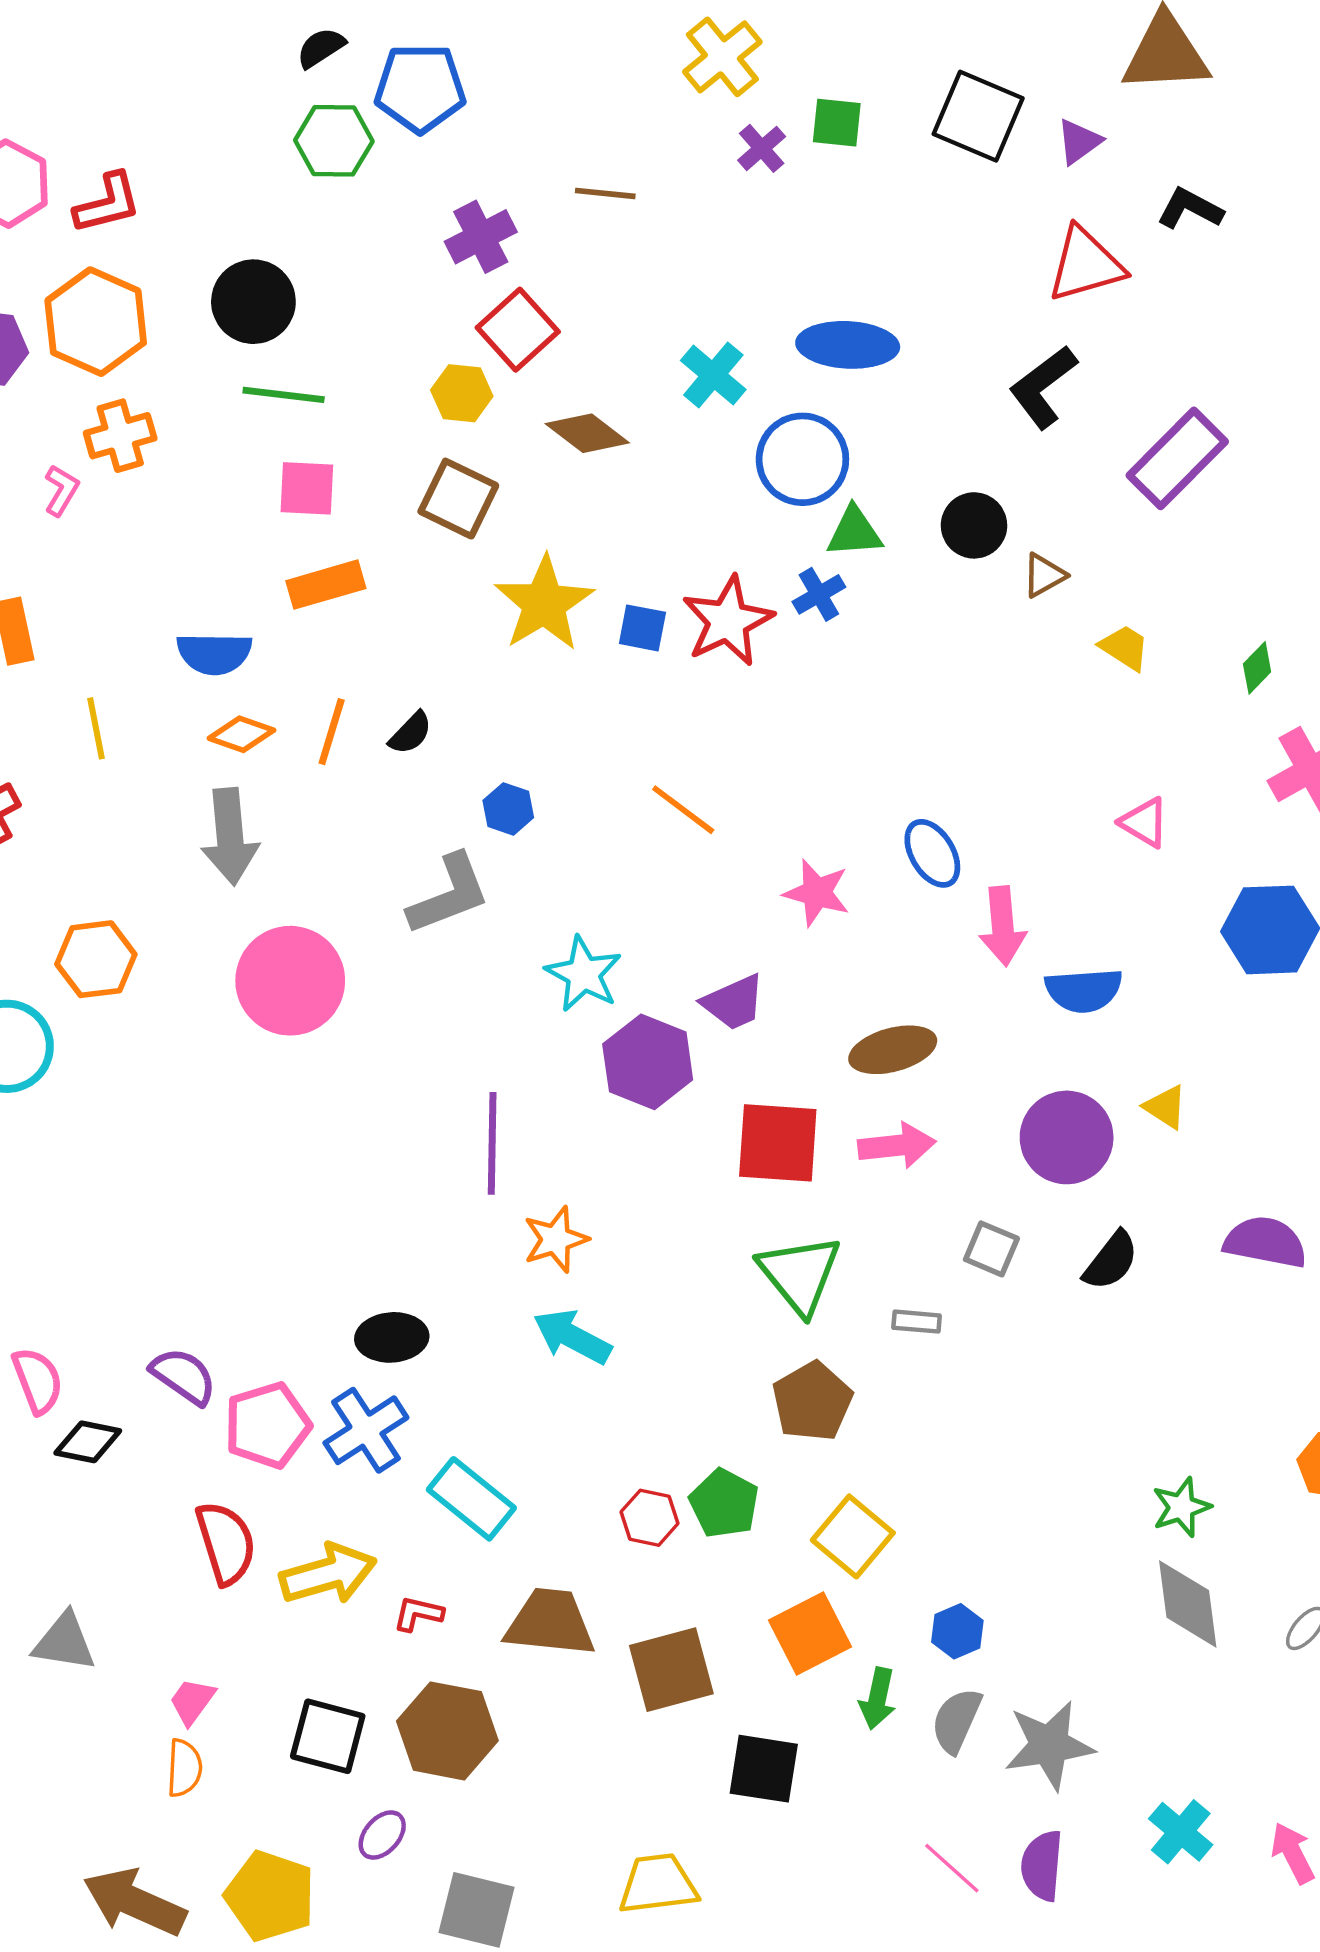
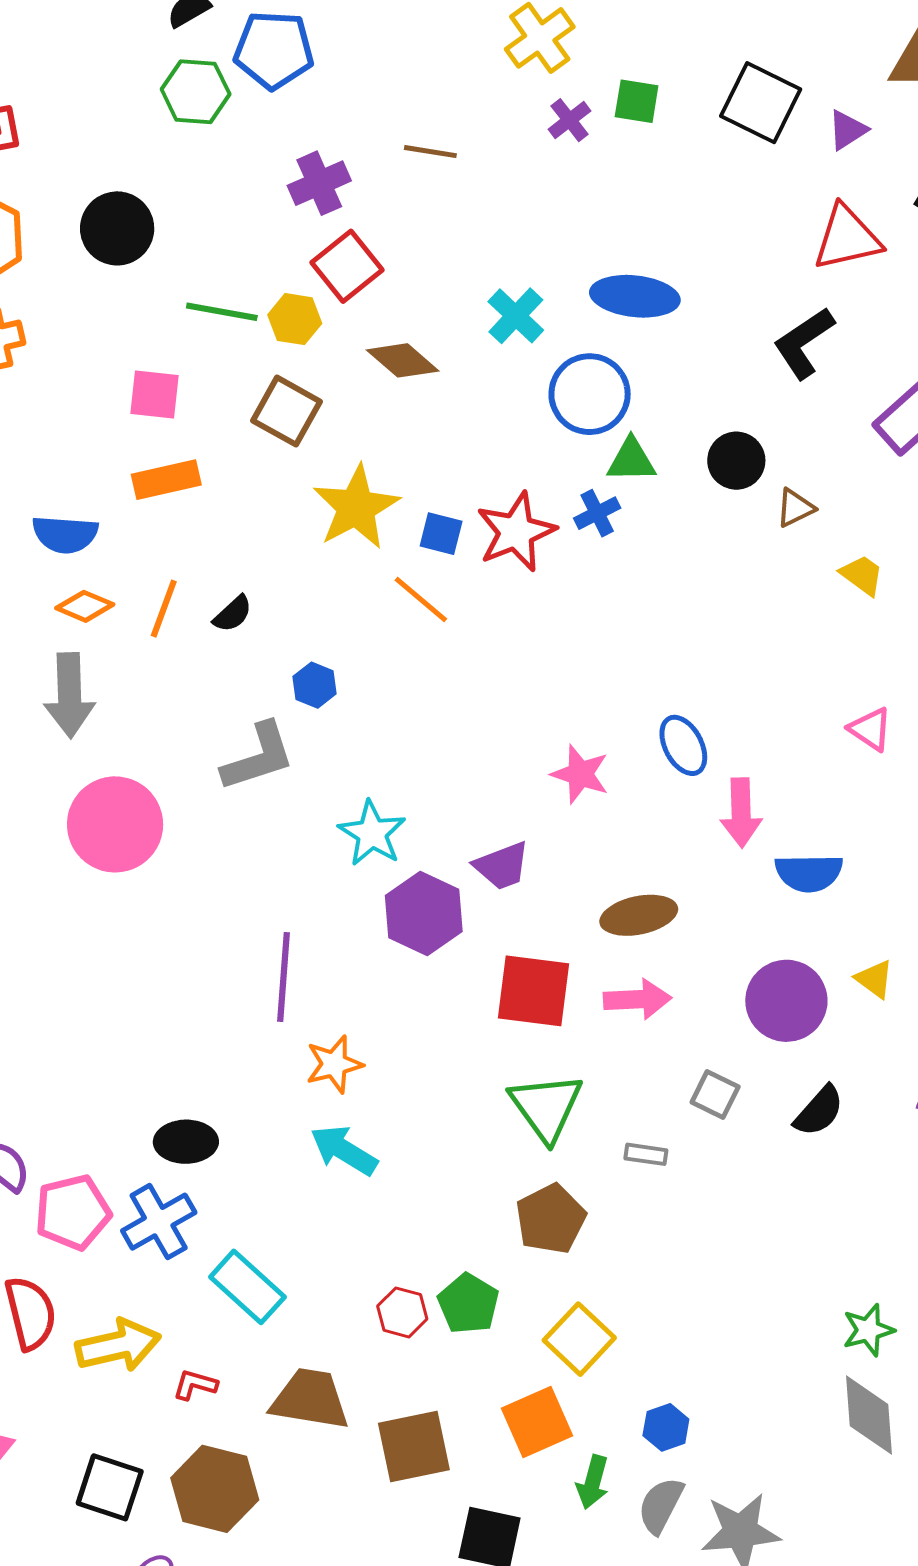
green line: (284, 395) -> (222, 312), moved
orange line: (683, 810) -> (421, 600), moved

